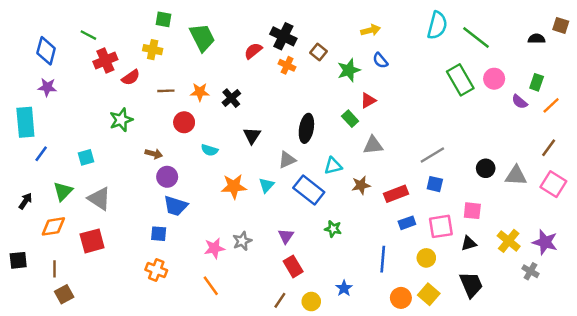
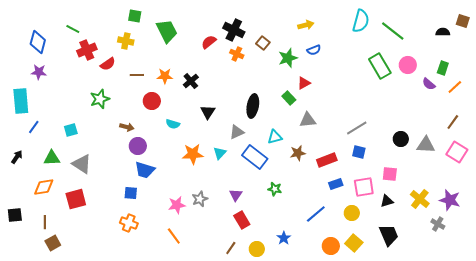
blue semicircle: (380, 61) -> (314, 50), turned -72
green triangle: (63, 191) -> (52, 158), turned 42
black arrow: (25, 201) -> (17, 157), moved
blue line: (383, 259) -> (316, 214), turned 45

